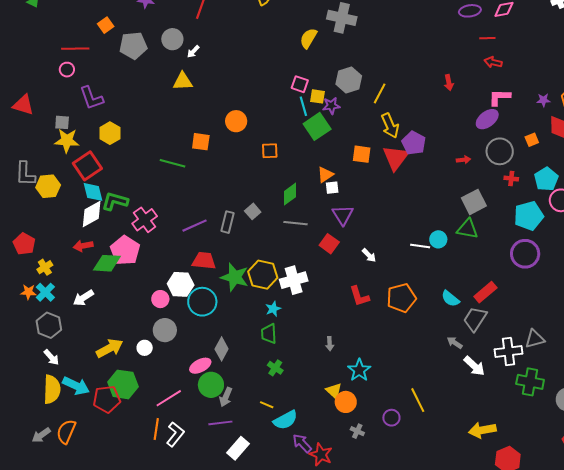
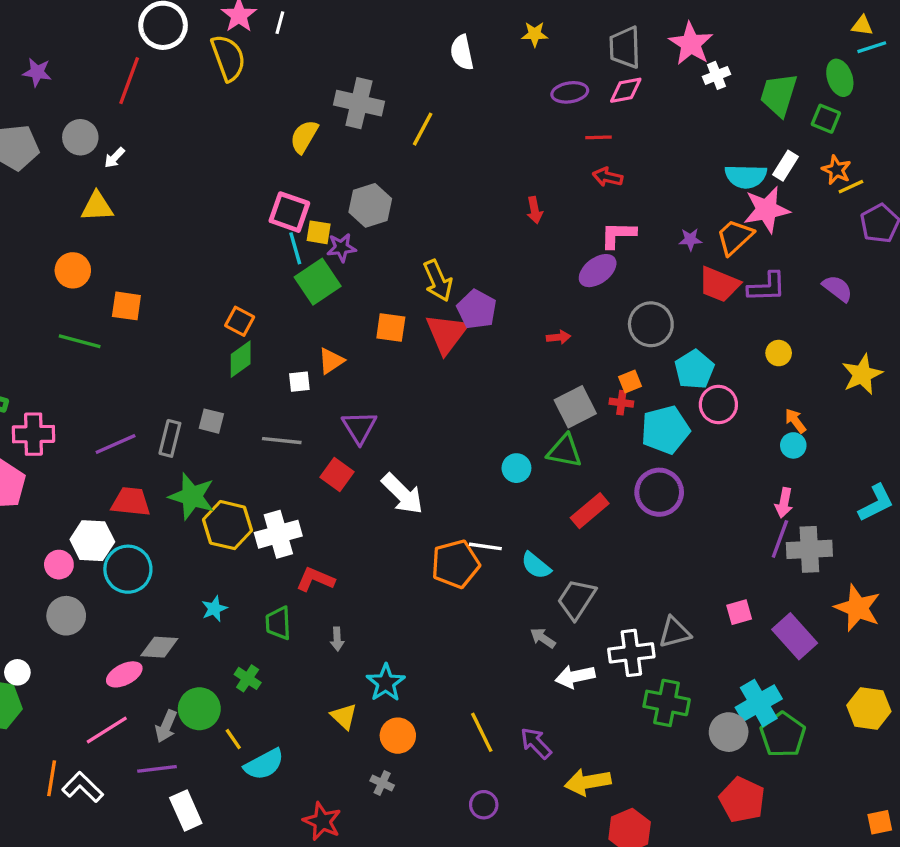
pink square: (300, 84) -> (289, 212), size x1.4
yellow line: (380, 93) -> (423, 129), moved
orange circle: (236, 121) -> (73, 270), moved
orange square: (532, 140) -> (630, 381), moved
orange square: (270, 151) -> (240, 321), turned 30
gray circle: (500, 151) -> (651, 324), moved
red cross: (511, 179) -> (621, 403), moved
white square: (332, 188) -> (299, 382), moved
green diamond: (290, 194) -> (241, 359), moved
gray square: (253, 211) -> (211, 421), turned -35
pink cross: (145, 220) -> (33, 434), turned 35
white line: (420, 246) -> (485, 546), moved
white arrow: (369, 255) -> (402, 494), size x1.8
green star: (235, 277) -> (192, 496), moved
red rectangle: (485, 292) -> (590, 511), moved
red L-shape: (359, 296) -> (315, 579), moved, turned 130
cyan star: (273, 309) -> (214, 609), moved
green trapezoid: (269, 334) -> (278, 623), moved
white circle: (145, 348) -> (17, 672), moved
gray diamond: (222, 349) -> (159, 647), turned 65
white arrow: (474, 366) -> (575, 676), turned 125
green circle: (211, 385) -> (199, 709), moved
pink line: (169, 398) -> (107, 730), moved
orange circle: (346, 402) -> (398, 736), moved
yellow line: (267, 405) -> (233, 739), turned 32
purple circle: (391, 418) -> (484, 805), moved
white L-shape: (175, 434) -> (83, 787), turned -85
purple arrow: (302, 443) -> (536, 743), moved
white rectangle: (238, 448) -> (186, 810), turned -65

